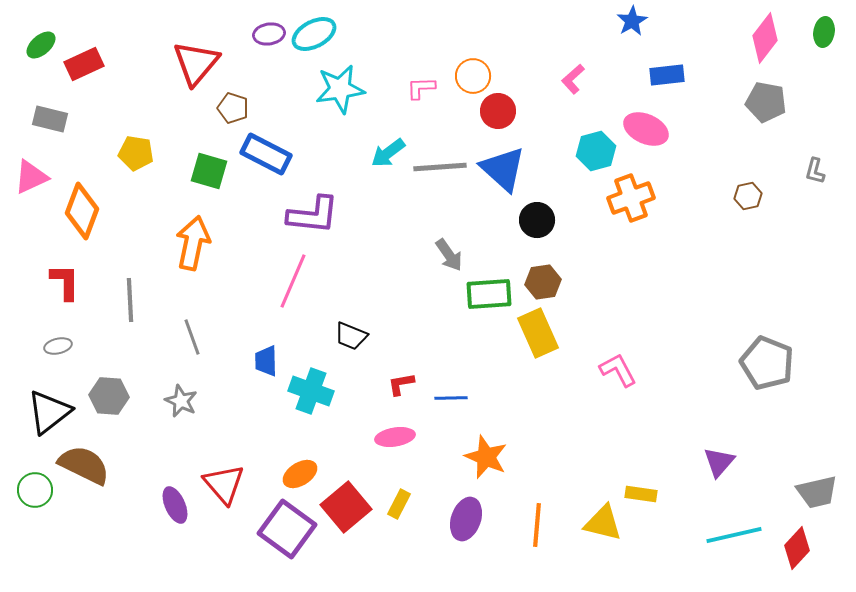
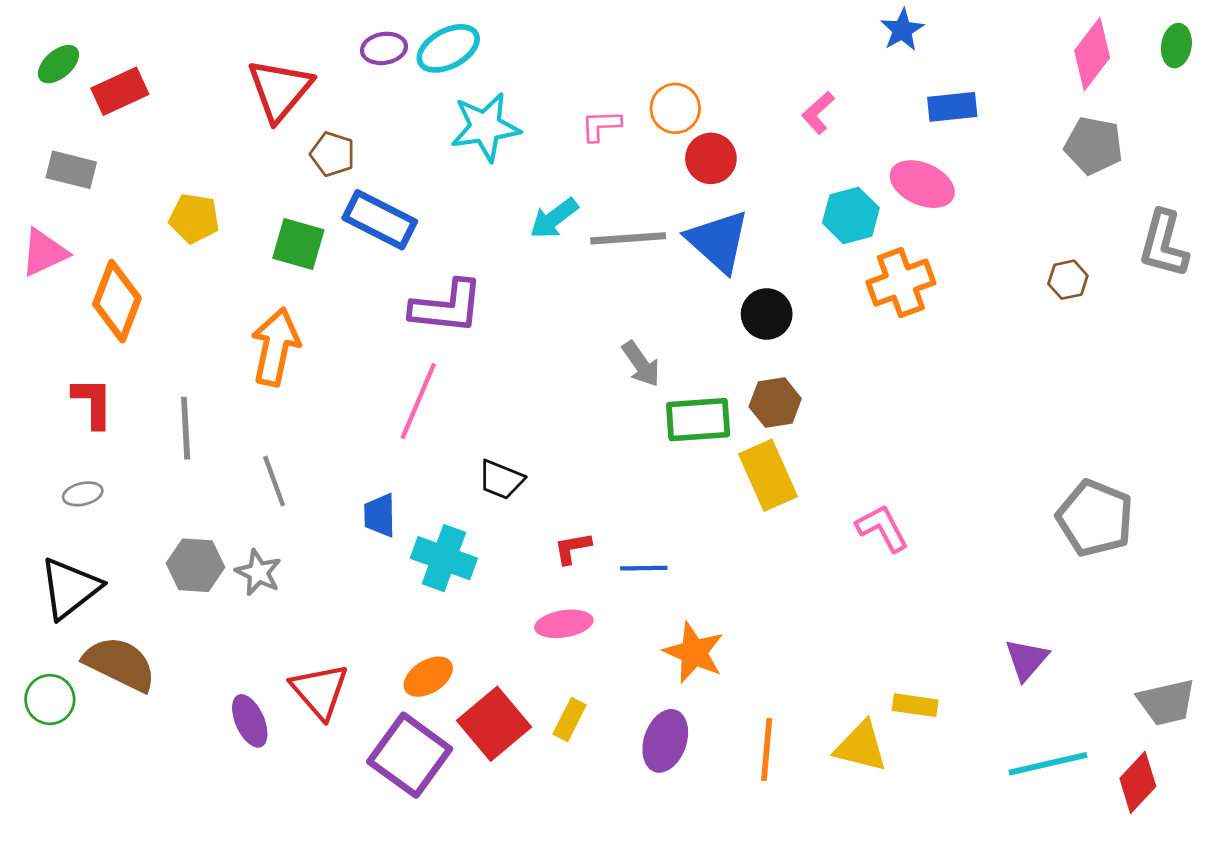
gray L-shape: (815, 171) -> (1164, 244), size x1.8
gray hexagon: (109, 396) -> (196, 565), moved

